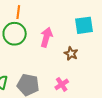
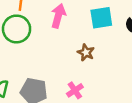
pink arrow: (46, 37) -> (58, 16), moved

